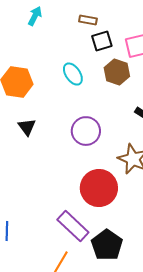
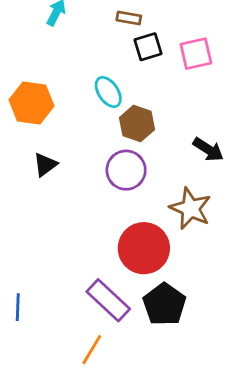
brown hexagon: (117, 72) -> (137, 124), moved
black triangle: (27, 127) -> (45, 165), turned 30
black pentagon: (107, 245) -> (164, 304), moved

